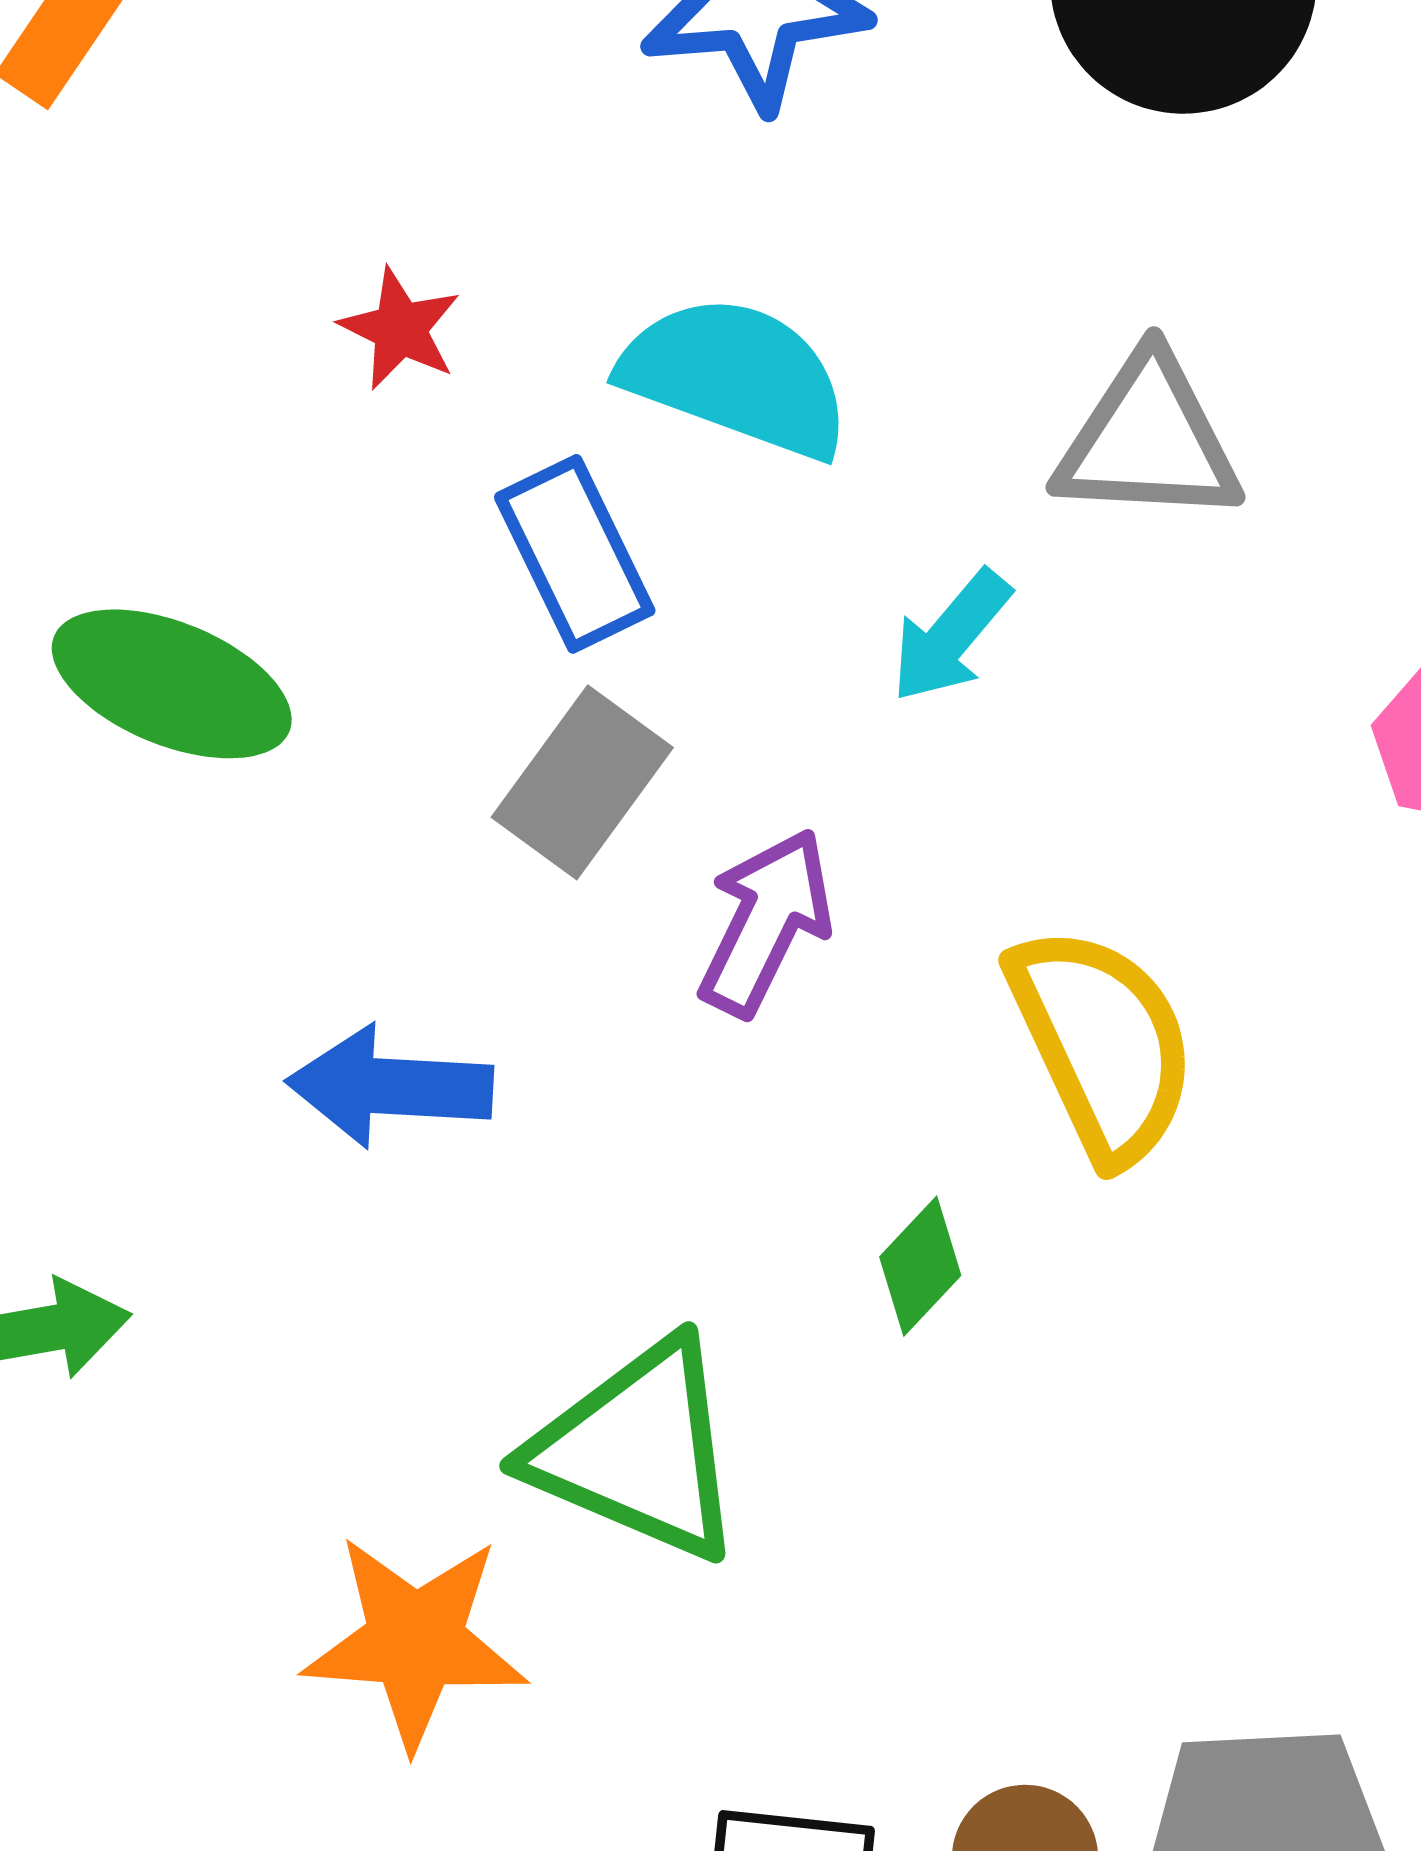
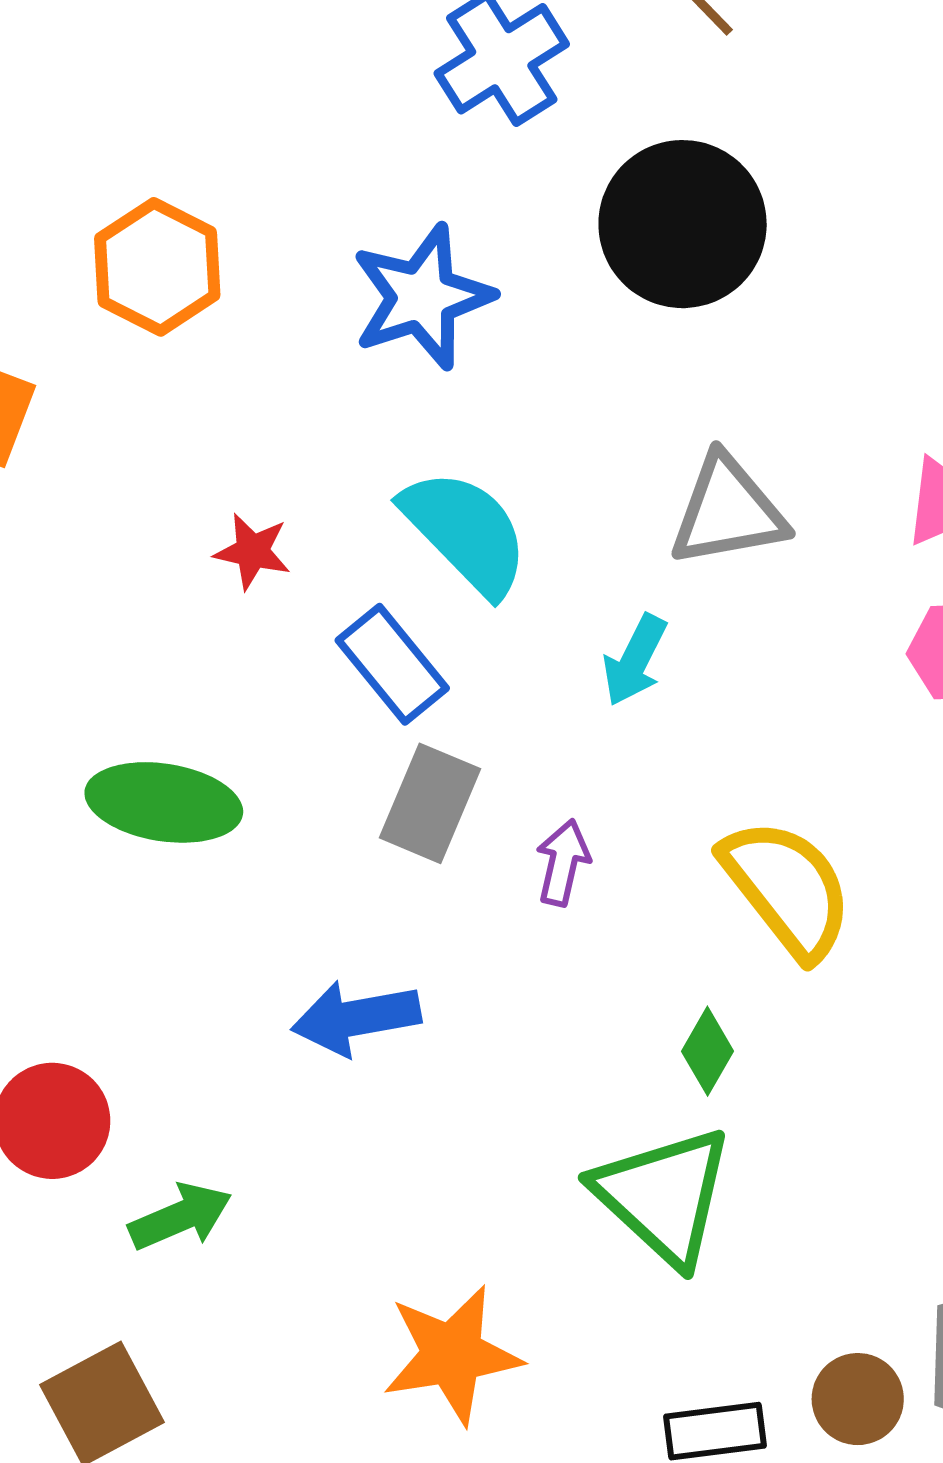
cyan semicircle: (736, 377) -> (466, 532), turned 39
purple arrow: (766, 922) -> (563, 863), size x0.7
green triangle: (638, 1450) -> (664, 1196), moved, turned 33

